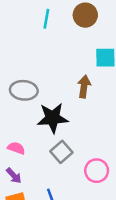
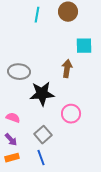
gray square: (61, 152) -> (43, 135), moved
pink circle: (97, 171) -> (71, 114), moved

